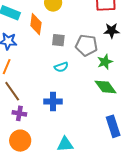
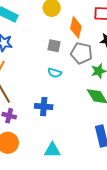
orange diamond: (36, 24) -> (76, 27), moved
cyan semicircle: (61, 67) -> (55, 73), turned 32

